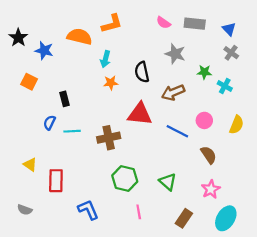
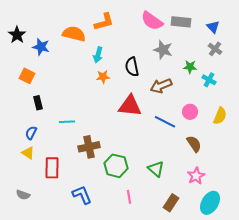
pink semicircle: (163, 23) -> (152, 21), size x1.6
black rectangle: (65, 99) -> (38, 103), moved
blue semicircle: (49, 123) -> (31, 133), moved
brown cross: (109, 138) -> (89, 147), moved

